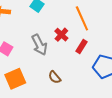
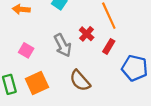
brown semicircle: (55, 77) -> (80, 81), size x1.5

